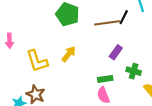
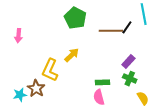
purple rectangle: (116, 52) -> (128, 61), moved
yellow L-shape: (37, 61) -> (50, 70), moved, turned 35

